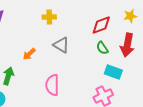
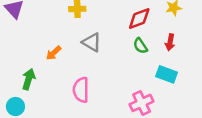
red arrow: (127, 45) -> (170, 42), size x0.6
cyan rectangle: (113, 72) -> (167, 74), moved

